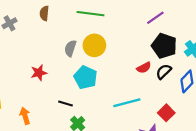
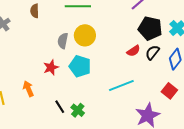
red star: (39, 73) -> (51, 67), moved
black line: (66, 103) -> (60, 107), moved, turned 48
red square: (166, 113) -> (169, 91), moved
orange arrow: (25, 116) -> (28, 89), moved

